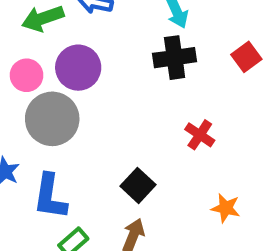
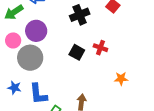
black square: (138, 185) -> (77, 52), moved

